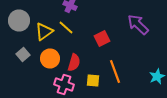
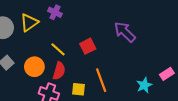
yellow line: (66, 28) -> (58, 49), moved
yellow triangle: (44, 32) -> (29, 23), moved

